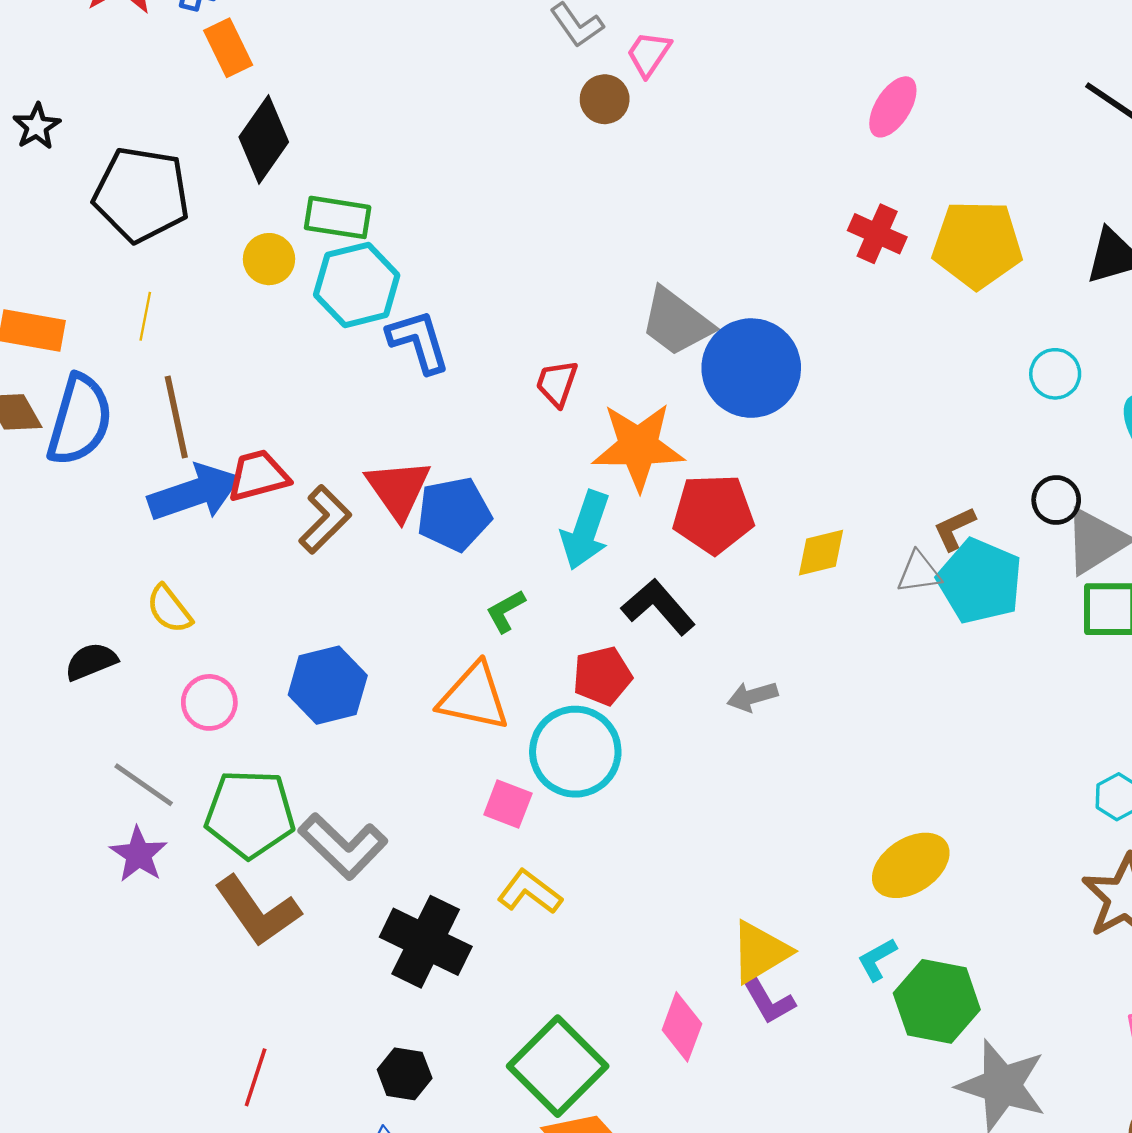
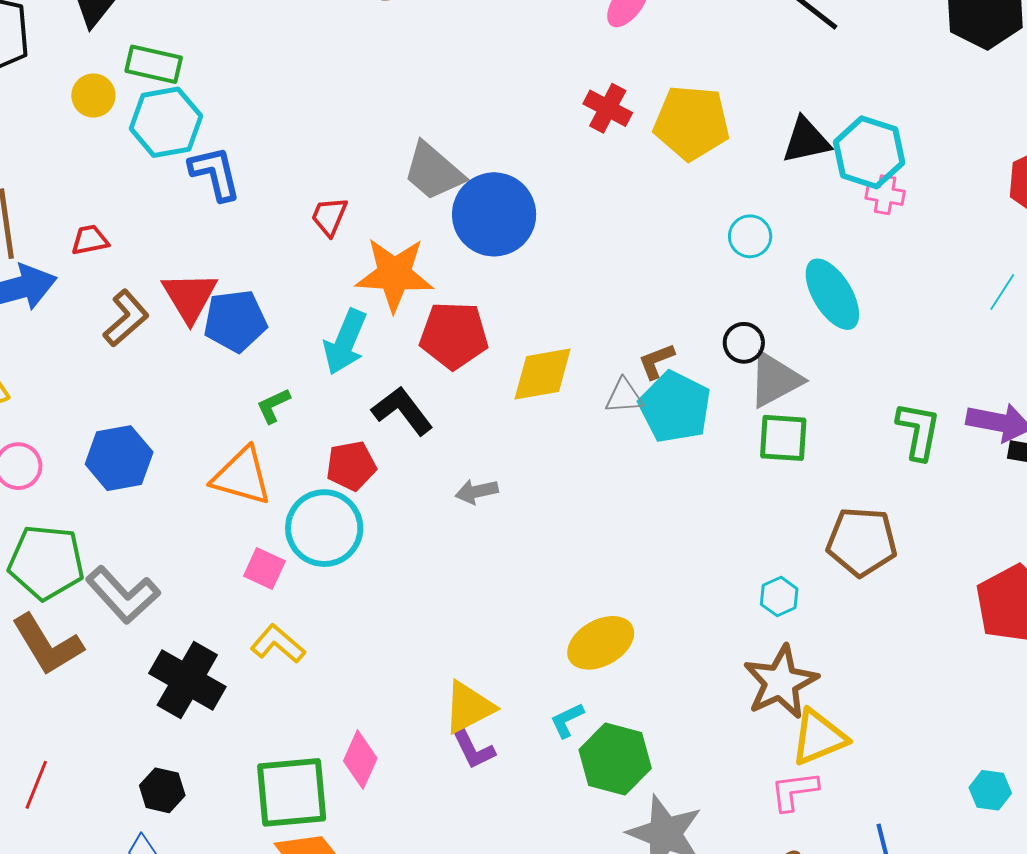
red trapezoid: (258, 476) -> (90, 240), moved, size x0.7
yellow diamond: (821, 553) -> (543, 374), size x1.4
pink diamond: (682, 1027) -> (360, 760), moved
green square: (558, 1066) -> (292, 792), turned 36

